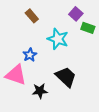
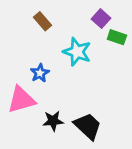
pink triangle: (16, 75) -> (21, 100), turned -35
black trapezoid: (66, 77) -> (88, 126), moved

